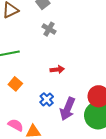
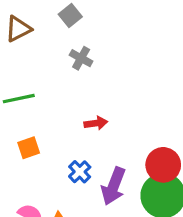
orange square: (15, 84) -> (29, 148), turned 32

